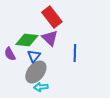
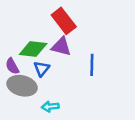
purple triangle: (50, 38) -> (61, 47), turned -30
gray ellipse: (36, 72) -> (22, 86), moved, turned 65

